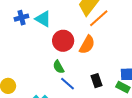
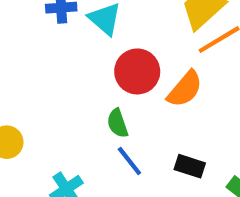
black rectangle: (96, 81) -> (190, 166), turned -64

